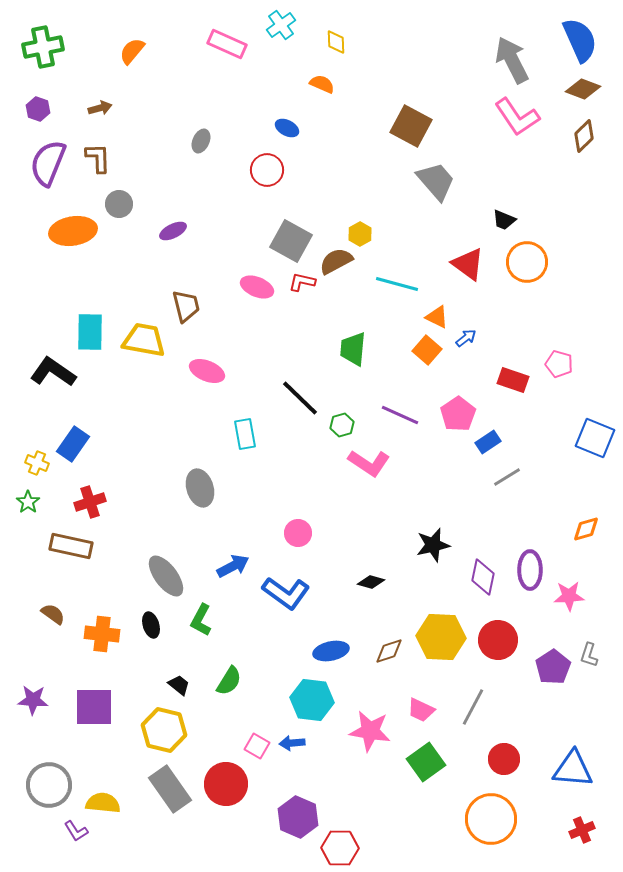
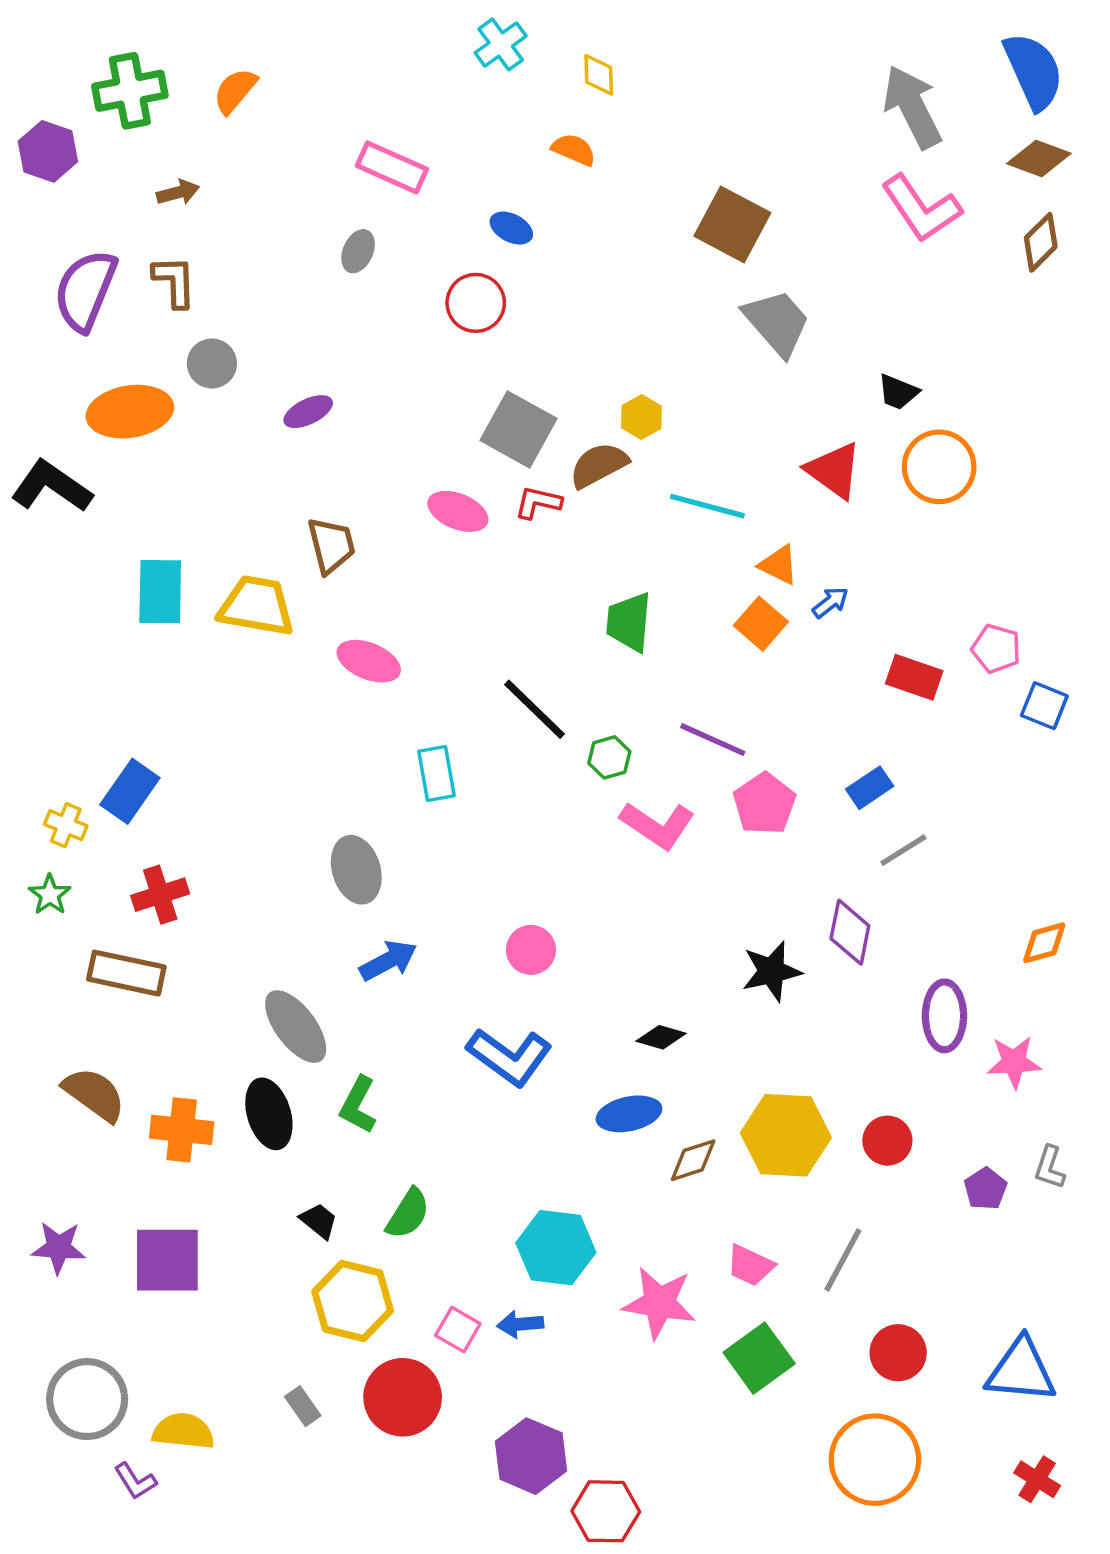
pink rectangle: (227, 44) -> (392, 167), moved
green cross: (43, 47) -> (130, 91), moved
purple hexagon: (38, 109) -> (48, 151), moved, size x1.4
black L-shape: (53, 372) -> (51, 486), moved
pink pentagon: (458, 414) -> (764, 804), moved
blue square: (595, 438) -> (1044, 706), moved, size x0.7
blue arrow: (233, 566) -> (388, 961), moved
purple diamond: (483, 577) -> (850, 932), moved
brown semicircle: (53, 614) -> (94, 1094), size x1.5
black ellipse: (151, 625) -> (269, 1114), size x1.5
red circle: (498, 640) -> (887, 1141), size x0.7
blue ellipse: (331, 651) -> (629, 1114), moved
purple pentagon: (553, 667) -> (985, 1189), size x0.7
yellow hexagon: (164, 730) -> (353, 1301), moved
gray rectangle: (170, 789) -> (303, 1406), size x0.5
red cross: (582, 830) -> (1037, 1479), turned -35

